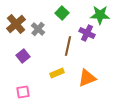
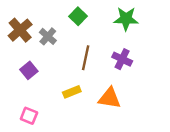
purple cross: (87, 33) -> (122, 59), moved
orange triangle: (87, 78) -> (110, 98), turned 30
pink square: (23, 92) -> (29, 116), turned 32

